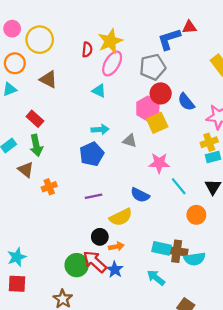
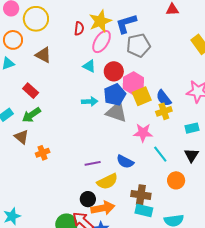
blue L-shape: (169, 39) -> (126, 24), moved
red circle: (161, 93) -> (114, 71), moved
blue semicircle: (186, 102) -> (164, 98), moved
gray triangle: (130, 141) -> (116, 112), size x1.6
yellow cross: (209, 142) -> (164, 111), moved
green arrow: (36, 145) -> (31, 115), turned 66
blue pentagon: (92, 154) -> (115, 95), moved
purple line: (93, 196) -> (93, 163), moved
orange arrow: (116, 246) -> (103, 208), size x1.6
brown cross: (177, 251) -> (141, 195), moved

